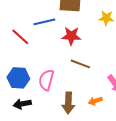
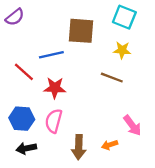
red star: (71, 36) -> (55, 88), moved
brown line: (80, 64) -> (112, 78), moved

